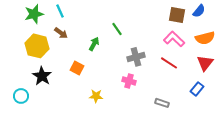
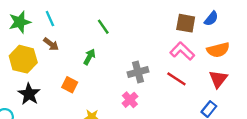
green line: (117, 29) -> (103, 27), moved
pink cross: (129, 81) -> (130, 100), turned 32

